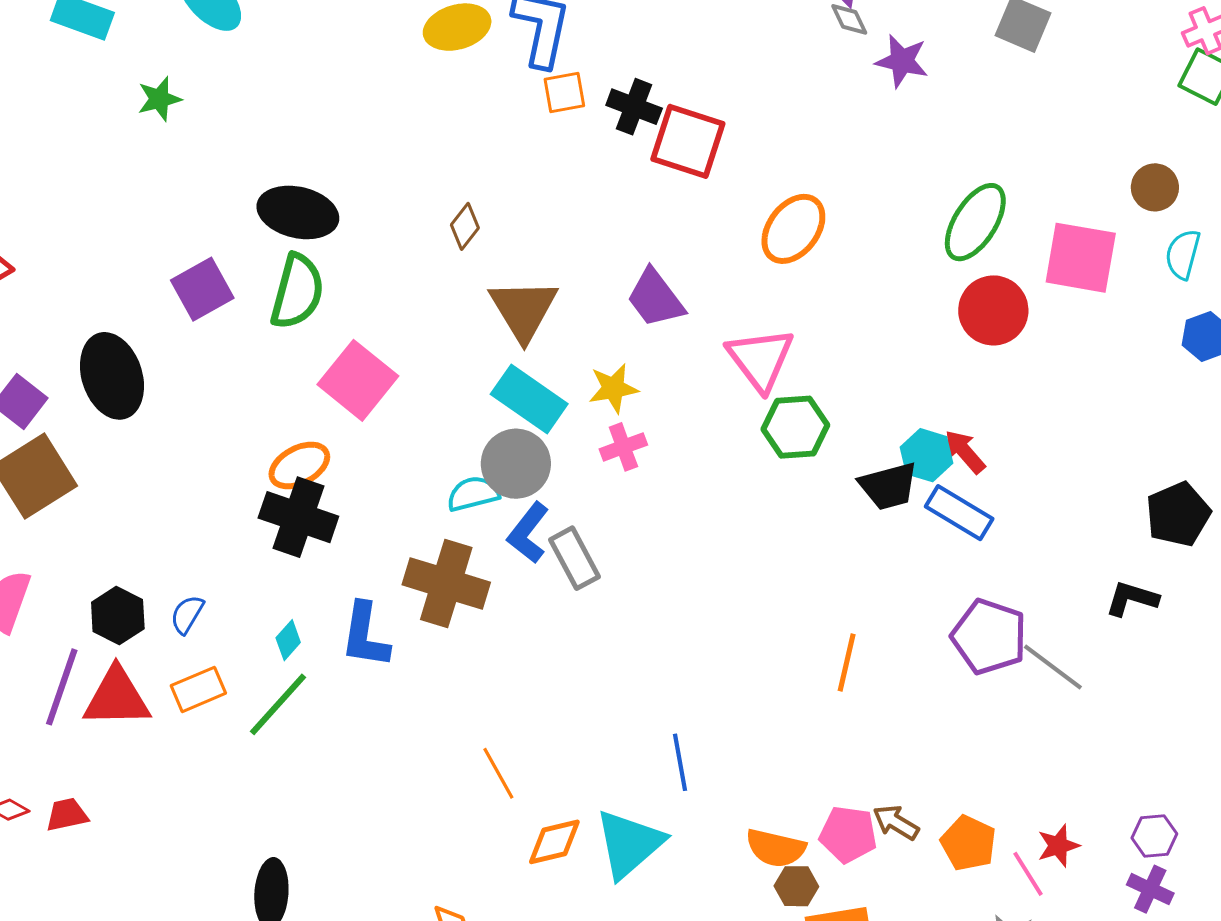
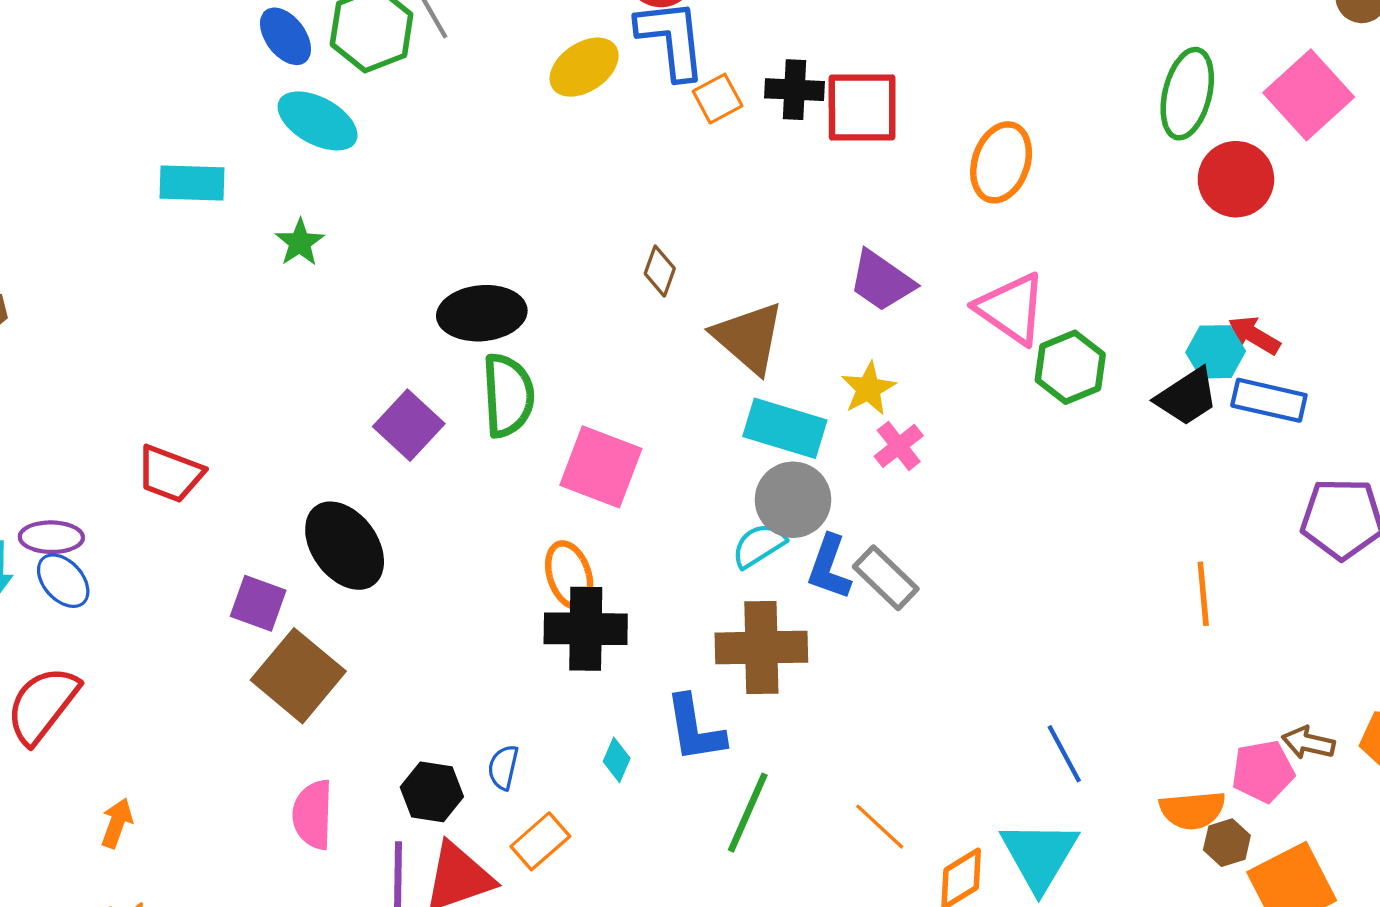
pink square: (1081, 258) -> (1309, 95), turned -34
orange ellipse: (299, 465) -> (569, 575), turned -62
green line: (278, 704) -> (748, 813), moved

